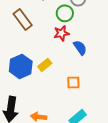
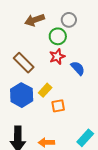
brown rectangle: (23, 19) -> (24, 63), moved
orange square: (73, 83) -> (58, 106), moved

